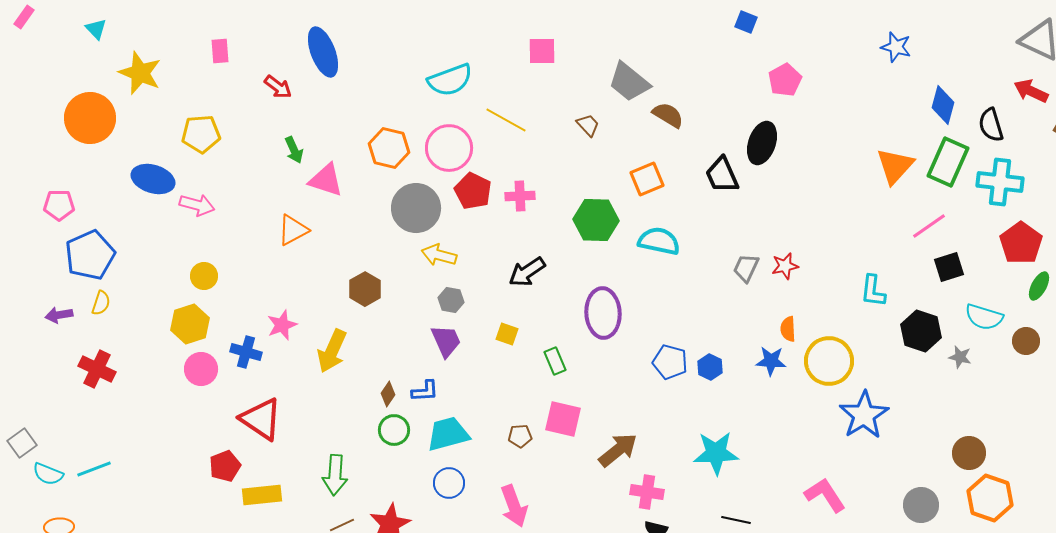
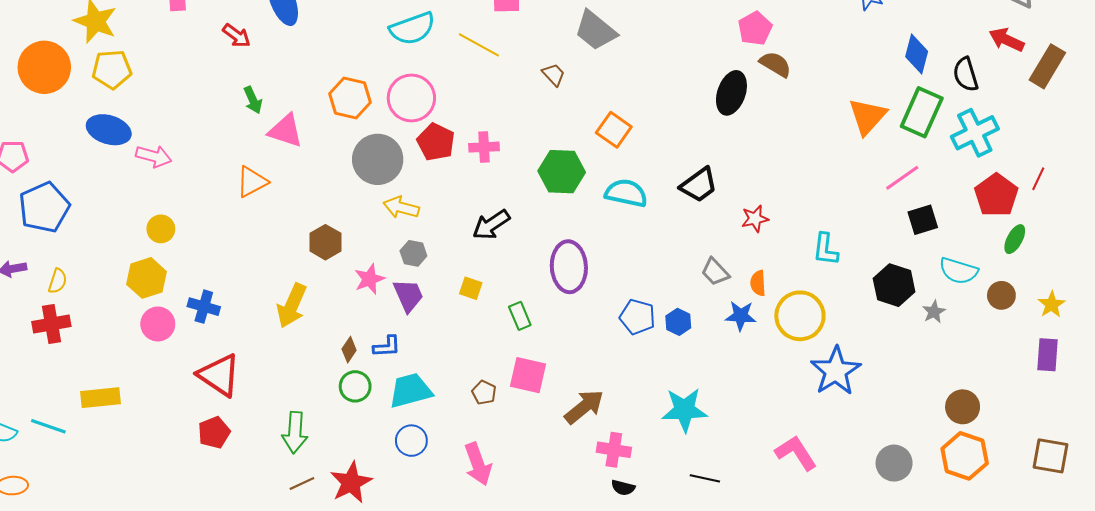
brown semicircle: (668, 115) -> (775, 64), moved
yellow line: (506, 120) -> (479, 45), moved
yellow pentagon: (201, 134) -> (112, 69), moved
black trapezoid: (722, 175) -> (699, 185), moved, turned -102
orange square: (647, 179) -> (614, 130), turned -32
cyan cross: (1000, 182) -> (975, 133), turned -33
gray trapezoid: (746, 268) -> (715, 272), moved, turned -68
cyan L-shape: (873, 291) -> (826, 249), moved
yellow semicircle: (101, 303) -> (58, 281), moved
pink star: (282, 325) -> (369, 279), moved
gray star: (960, 357) -> (934, 312), turned 30
red cross: (97, 369) -> (51, 324), turned -36
brown pentagon: (520, 436) -> (484, 393), turned 30
brown circle: (969, 453) -> (963, 407), moved
red pentagon: (225, 466) -> (214, 432), moved
cyan line: (94, 469) -> (48, 426), turned 40
yellow rectangle: (262, 495) -> (101, 398), moved

